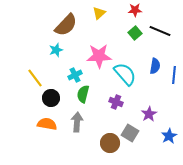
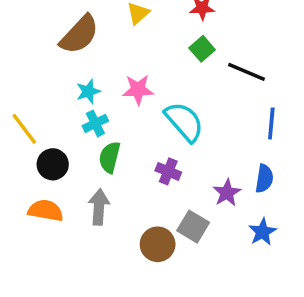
black line: (160, 31) -> (246, 72), moved
cyan star: (56, 50) -> (88, 91), moved
pink star: (99, 56) -> (138, 90), size x0.7
blue semicircle: (155, 66) -> (264, 179), moved

